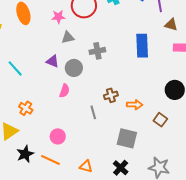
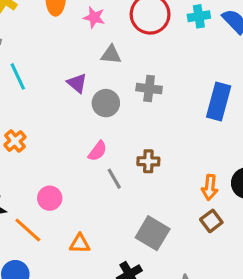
pink star: (58, 17) -> (94, 17), moved
pink semicircle: (64, 91) -> (98, 151), moved
orange arrow: (135, 105) -> (210, 187), moved, turned 77
gray line: (93, 112) -> (114, 179), turned -32
orange triangle: (86, 166) -> (80, 244), moved, turned -32

